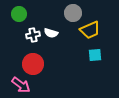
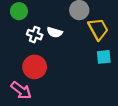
yellow trapezoid: (90, 30) -> (98, 29), turned -95
white cross: (33, 35) -> (35, 35), turned 32

